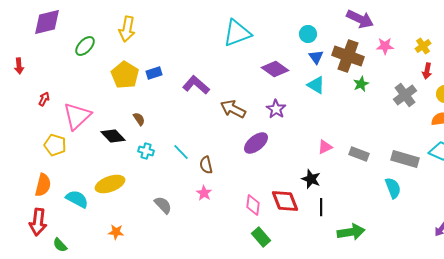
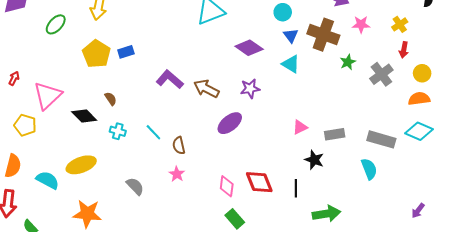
green star: (361, 84) -> (348, 62), moved
purple L-shape: (196, 85) -> (170, 79), moved
purple star: (276, 109) -> (250, 89), turned 30
gray rectangle: (359, 154) -> (335, 134), turned -30
black star: (311, 179) -> (314, 160), moved
orange star: (116, 232) -> (87, 214), size x1.8

